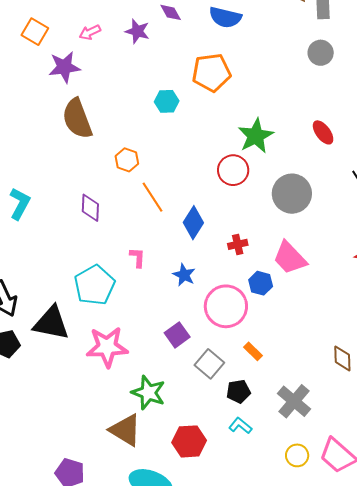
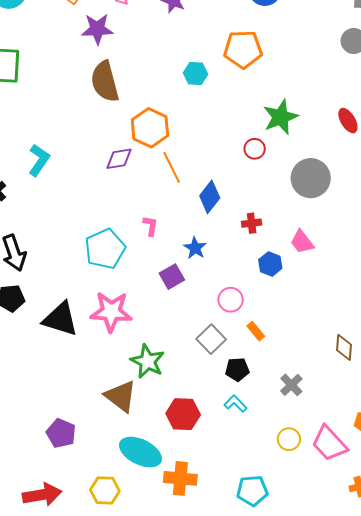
orange hexagon: (127, 160) -> (150, 128), size x1.6
red circle: (233, 170) -> (255, 149), size x0.7
purple diamond: (90, 208) -> (119, 159), moved, turned 72
pink trapezoid: (290, 258) -> (302, 242), size x0.7
pink circle: (226, 306) -> (231, 300), moved, size x0.6
black triangle: (51, 323) -> (60, 319), moved
purple square: (177, 335) -> (172, 277), moved
gray cross: (294, 401) -> (291, 385), size x0.7

